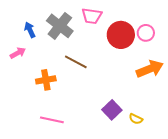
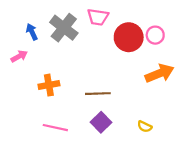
brown line: (76, 62) -> (98, 94), moved, turned -30
purple square: (112, 110) -> (101, 122), moved

